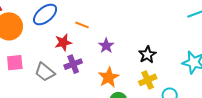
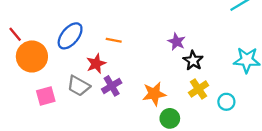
purple star: (106, 46) -> (177, 42), moved
gray trapezoid: (45, 72) -> (79, 86), moved
orange star: (109, 77) -> (154, 94), turned 30

